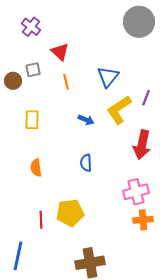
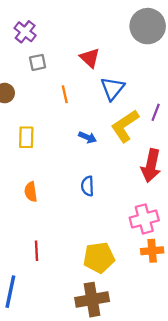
red triangle: (60, 52) -> (90, 58), moved
gray square: (33, 70) -> (38, 62), moved
yellow pentagon: (70, 213) -> (99, 258), moved

